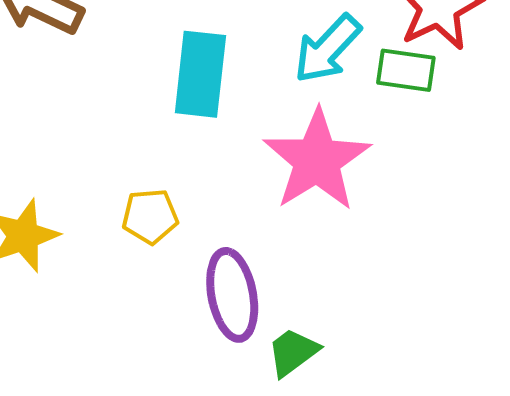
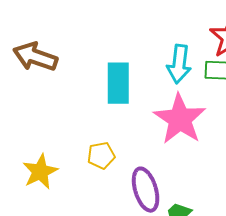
cyan arrow: (327, 49) -> (179, 64), turned -30

